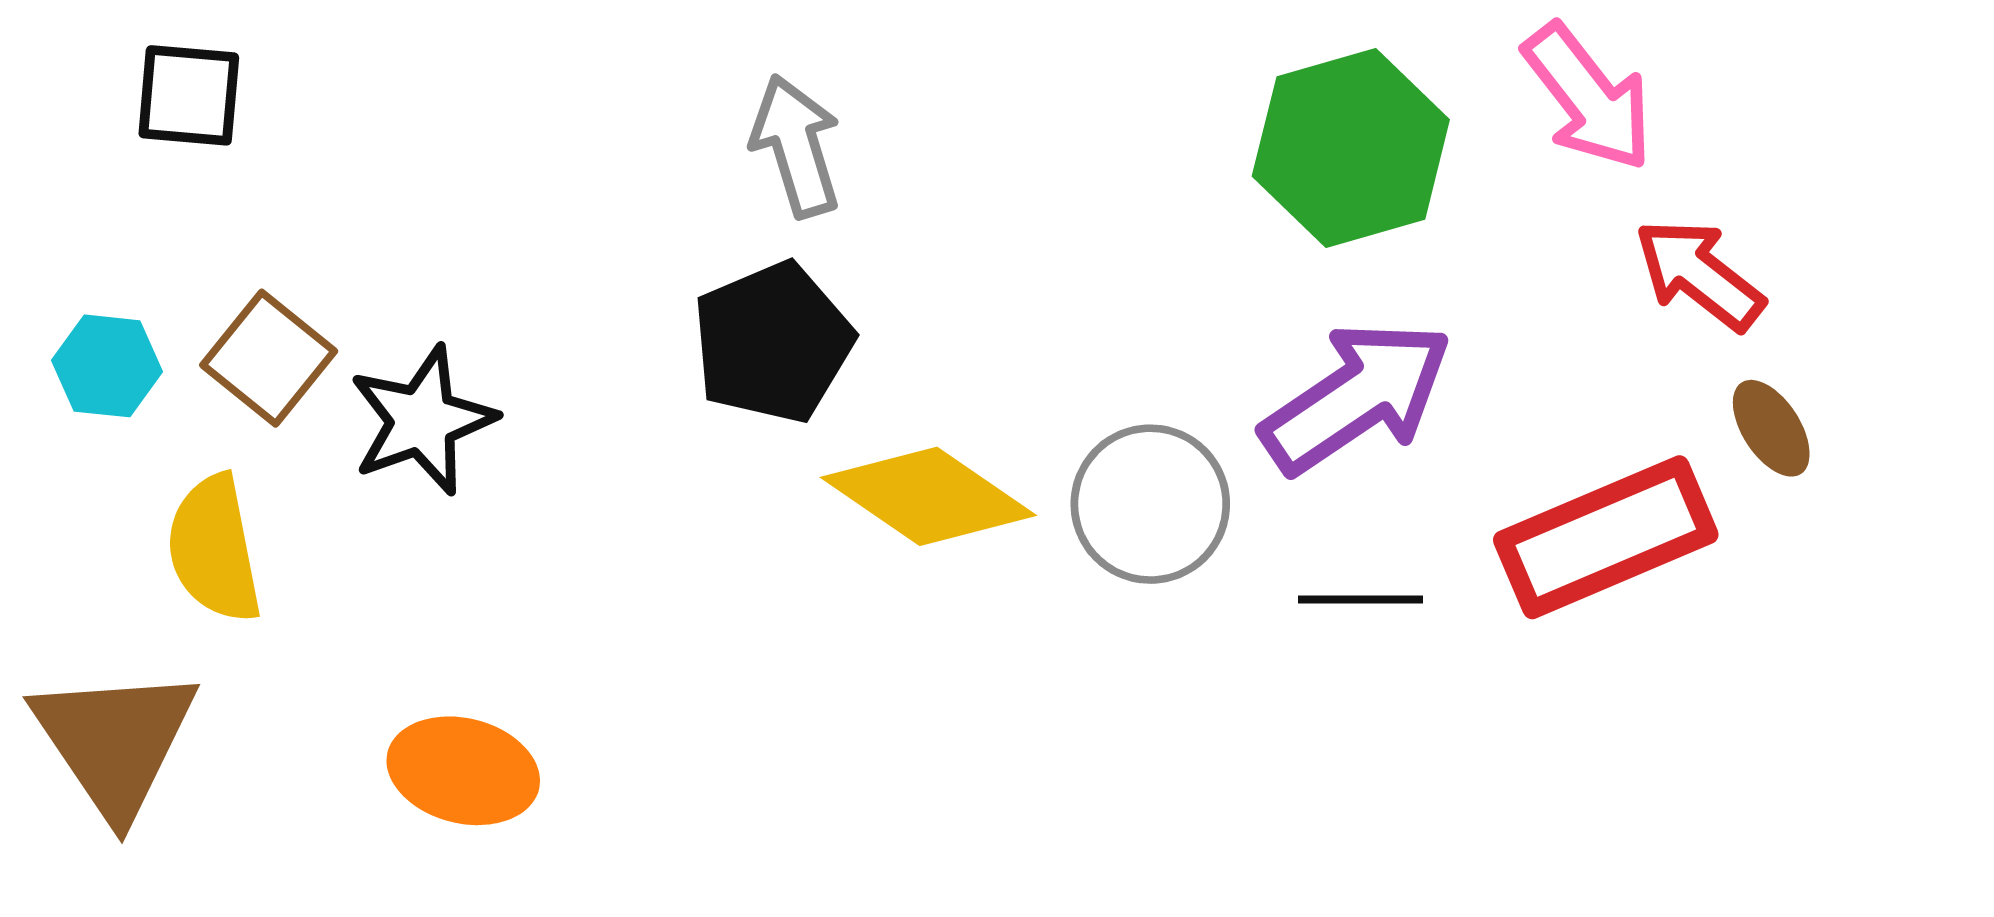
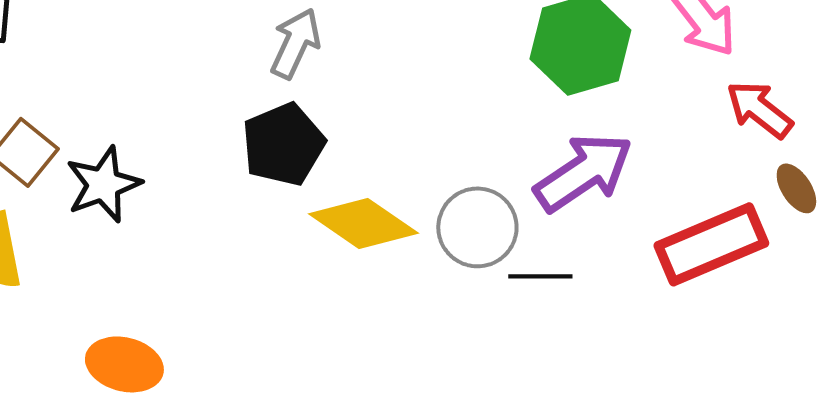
gray arrow: (796, 146) -> (295, 43), turned 42
black line: (1361, 599) -> (540, 276), moved

